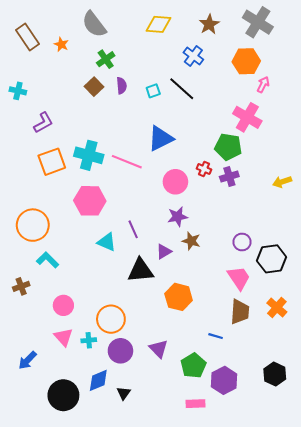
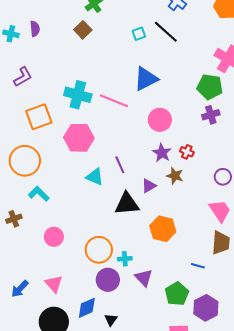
purple semicircle: (122, 86) -> (35, 29), moved
purple L-shape: (43, 123) -> (23, 77), moved
orange square: (52, 162) -> (39, 117), moved
red cross: (204, 169) -> (187, 152), moved
purple star: (178, 217) -> (162, 153), turned -30
pink triangle: (63, 337) -> (54, 284), moved
cyan cross: (89, 340) -> (125, 259), moved

